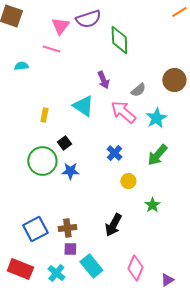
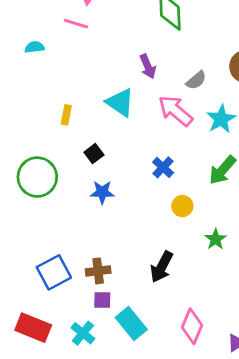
green circle: (42, 161) -> (37, 177), moved

